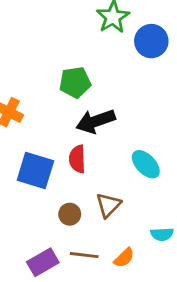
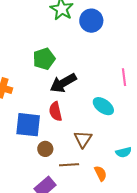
brown circle: (70, 214) -> (45, 149), moved
brown line: (84, 255) -> (69, 165), moved
orange semicircle: (124, 258) -> (100, 173), turned -63

